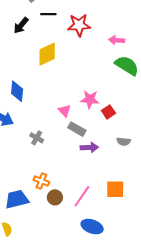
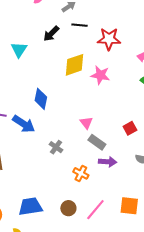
pink star: (90, 99) -> (100, 75), moved
orange cross: (41, 181) -> (81, 173), moved

